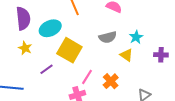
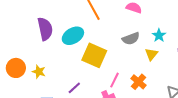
yellow star: (25, 48) -> (39, 72), moved
yellow triangle: (126, 55) -> (151, 54), turned 40
purple line: (47, 69) -> (74, 88), moved

